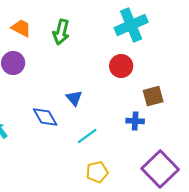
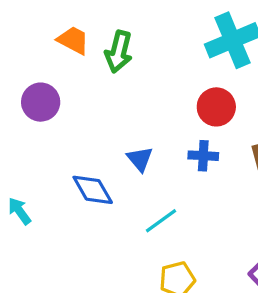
orange trapezoid: (21, 28) -> (73, 40), moved
blue cross: (135, 121) -> (203, 156), moved

